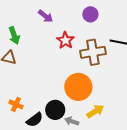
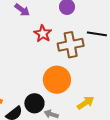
yellow arrow: (95, 111) -> (86, 103), moved

